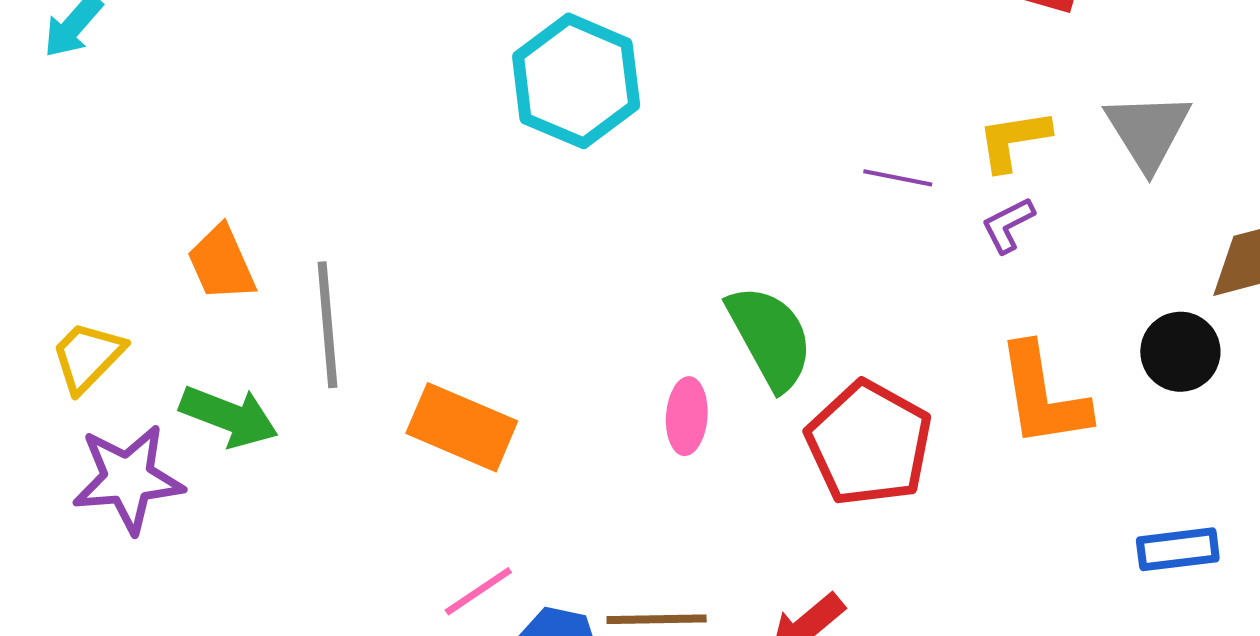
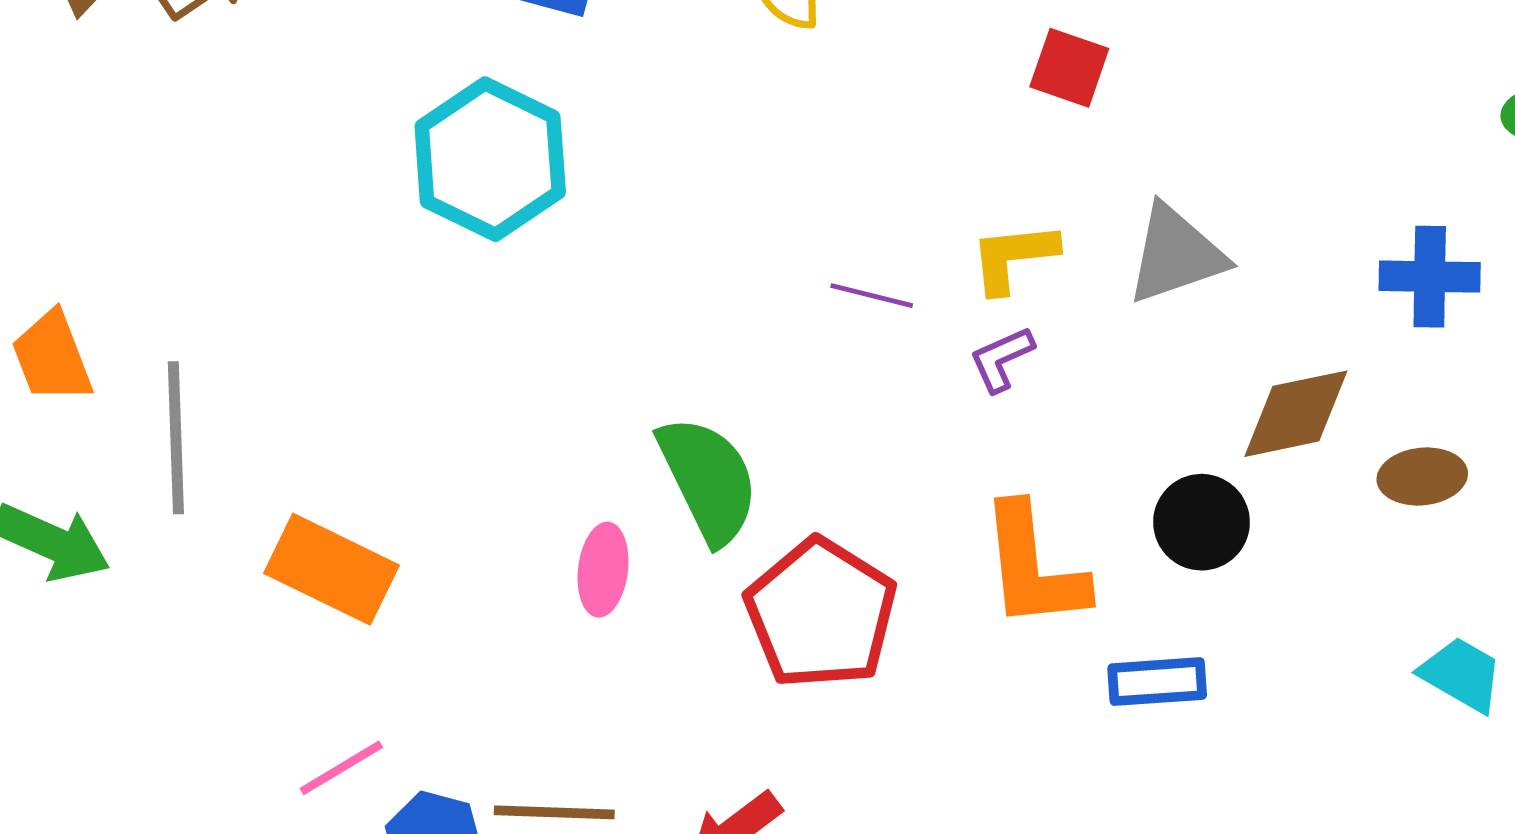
gray triangle: (1148, 131) -> (1176, 254), turned 40
blue rectangle: (1178, 549) -> (1157, 682), moved

